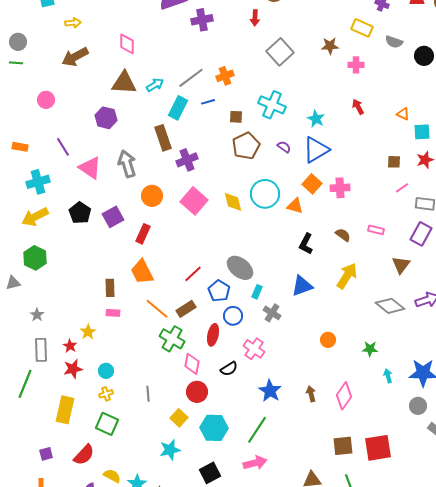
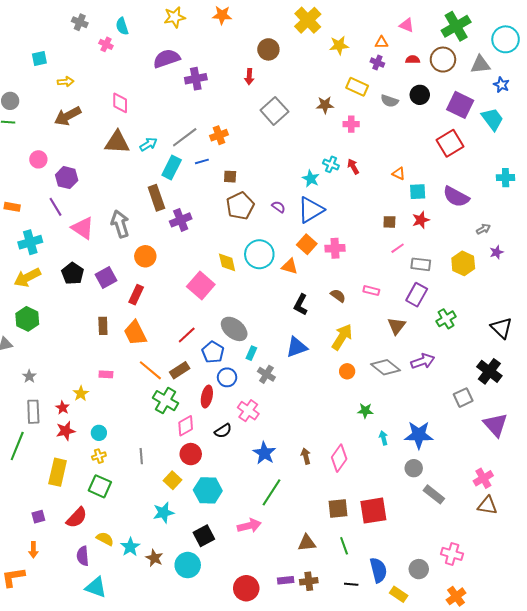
black circle: (424, 56) -> (420, 95), moved
cyan cross: (272, 105) -> (331, 164), moved, size x0.6
purple hexagon: (106, 118) -> (67, 178), moved
pink square: (194, 201) -> (201, 286), moved
brown rectangle: (110, 288) -> (103, 326), moved
orange circle: (328, 340) -> (347, 371), moved
pink diamond: (192, 364) -> (186, 426), turned 50
green line: (257, 430) -> (271, 492), moved

